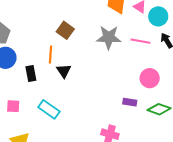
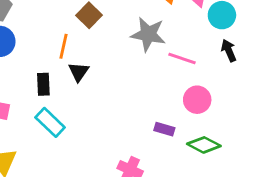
pink line: (140, 41) -> (182, 59), moved
black rectangle: (31, 73) -> (43, 84), moved

